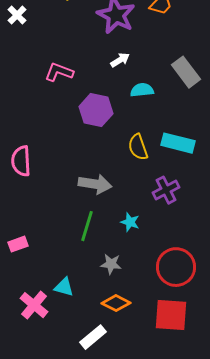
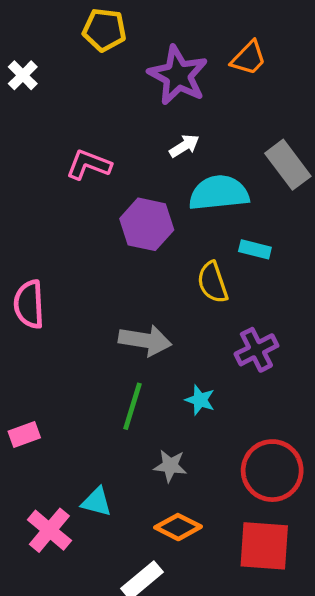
cyan semicircle: (142, 90) -> (219, 193), size x1.6
cyan rectangle: (178, 143) -> (255, 249), moved, size x0.6

